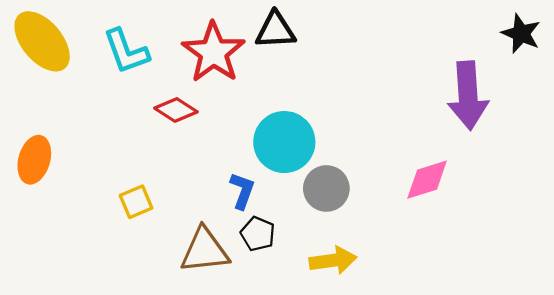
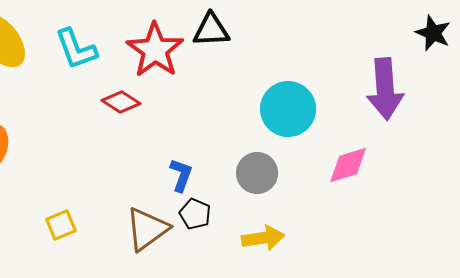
cyan circle: (284, 142) -> (288, 109), moved
yellow square: (136, 202) -> (61, 225), moved
brown triangle: (205, 250) -> (147, 229), turned -30

